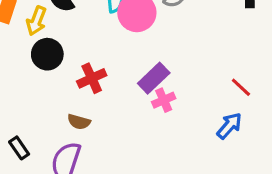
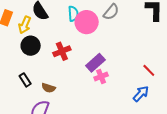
red cross: (92, 78) -> (62, 51), moved
black rectangle: (19, 148) -> (25, 80), moved

